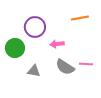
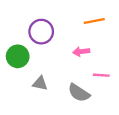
pink arrow: (57, 44) -> (81, 52), moved
gray semicircle: (65, 67) -> (79, 93), moved

